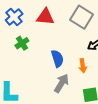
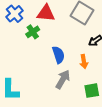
green cross: (22, 43) -> (33, 32), moved

